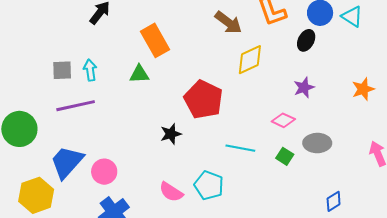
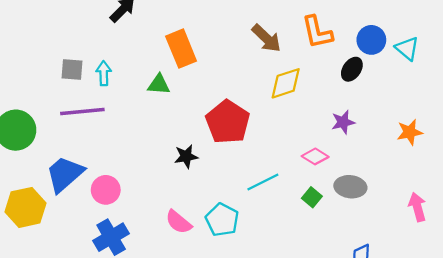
cyan line: (240, 148) -> (263, 182), turned -44

